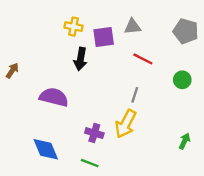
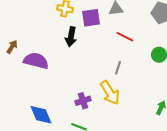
purple semicircle: (54, 97) -> (36, 61), moved
yellow arrow: (126, 124) -> (110, 93), turned -60
purple cross: (94, 133) -> (83, 101), turned -35

